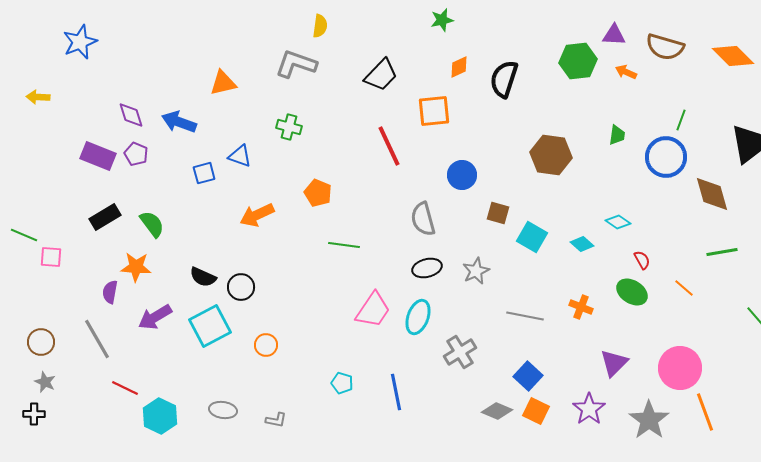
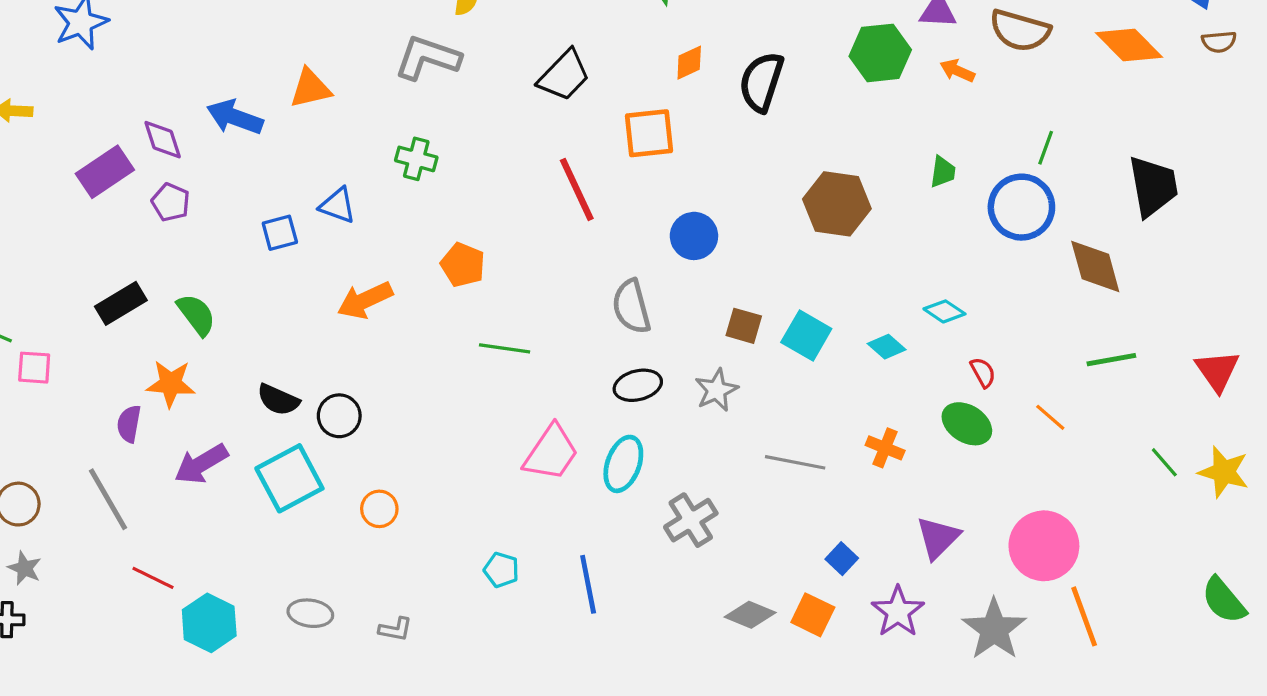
blue arrow: (179, 122) -> (235, 117), moved
purple rectangle: (98, 156) -> (105, 172), moved, turned -56
brown square: (498, 213) -> (744, 326), moved
blue square: (528, 376) -> (842, 559), moved, size x0.7

